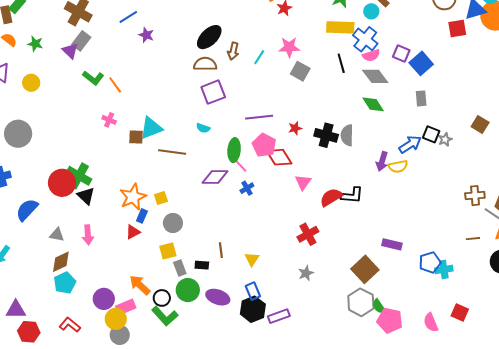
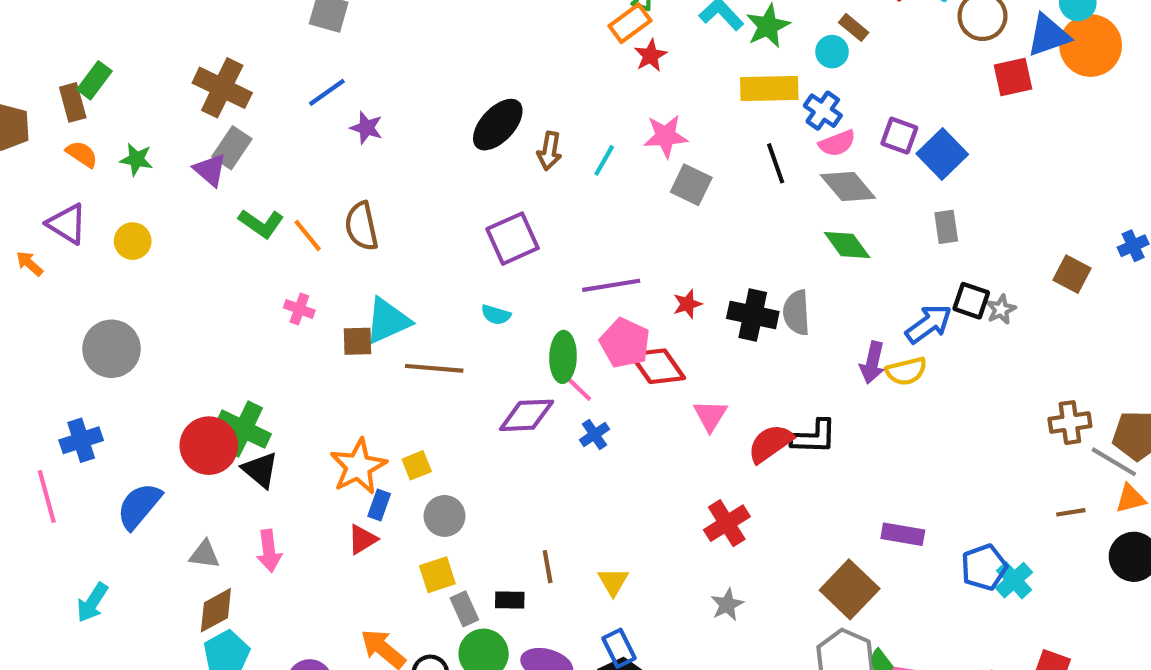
blue cross: (365, 39) -> (823, 111), size x0.7
brown semicircle: (205, 64) -> (361, 226), moved, turned -100
cyan cross: (444, 269) -> (1014, 580), turned -30

